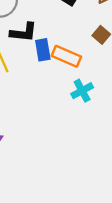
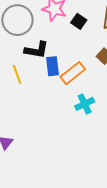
orange rectangle: (66, 56) -> (73, 73), turned -65

